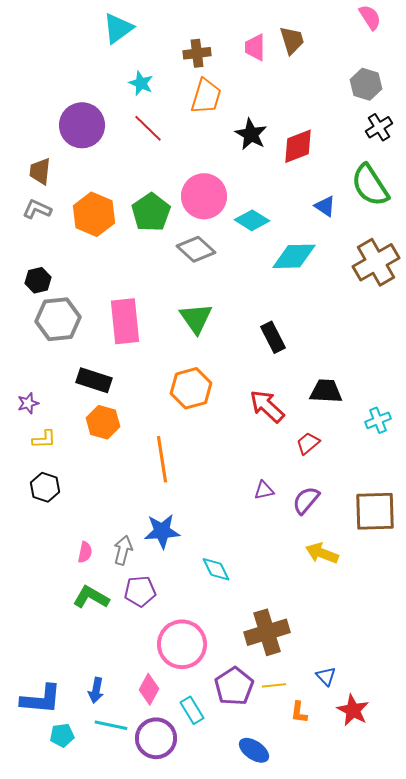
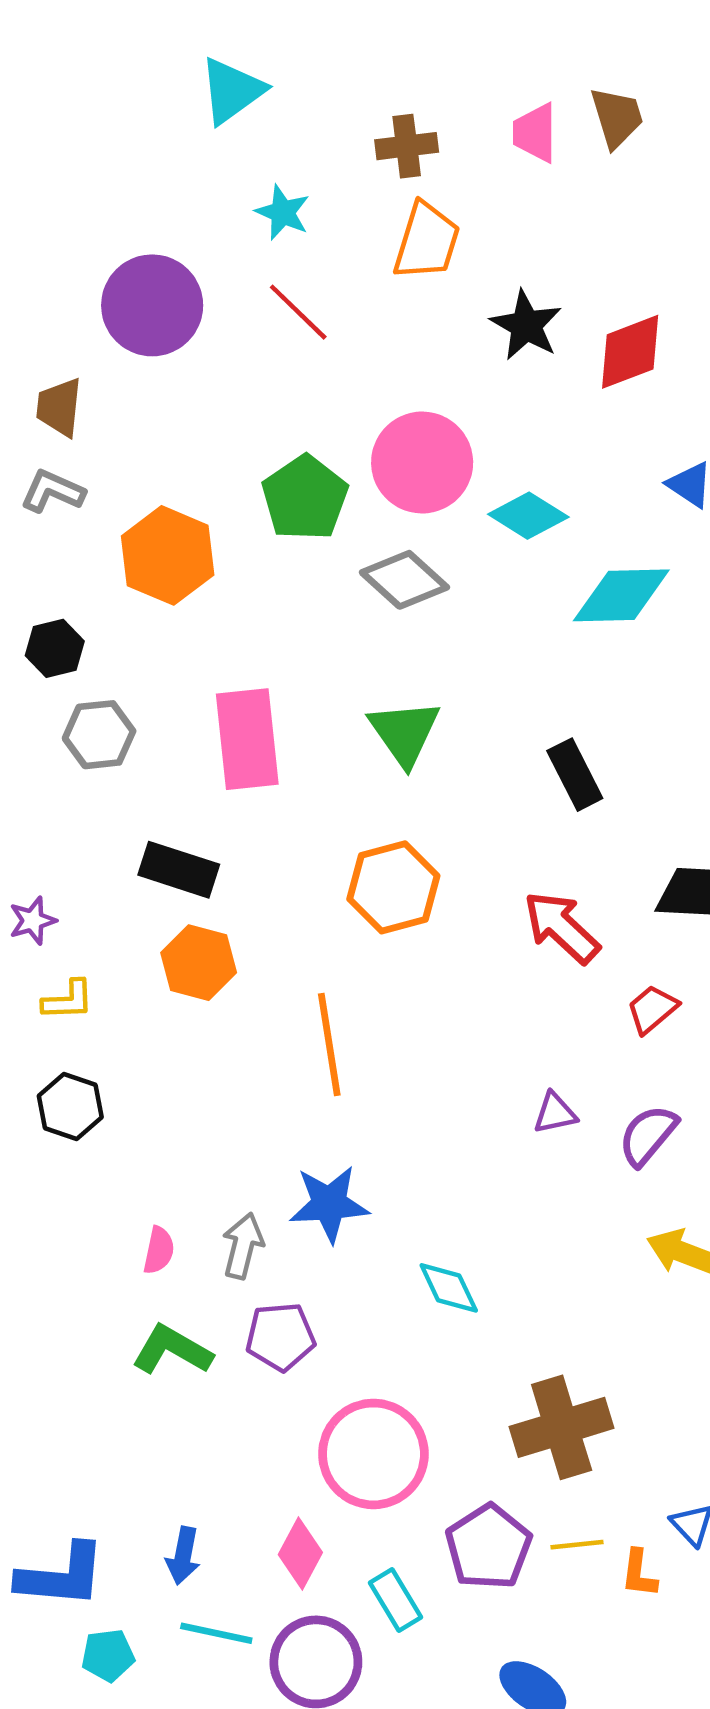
orange hexagon: (94, 214) -> (168, 555), moved
gray hexagon: (58, 319) -> (99, 735), size x0.7
orange L-shape: (299, 712) -> (639, 1573), moved

